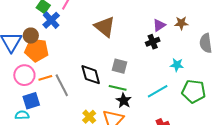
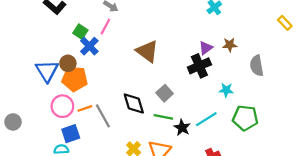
black cross: (153, 42) -> (199, 66), size x1.5
gray square: (120, 66) -> (165, 93), turned 35
black star: (124, 101) -> (182, 128), moved

